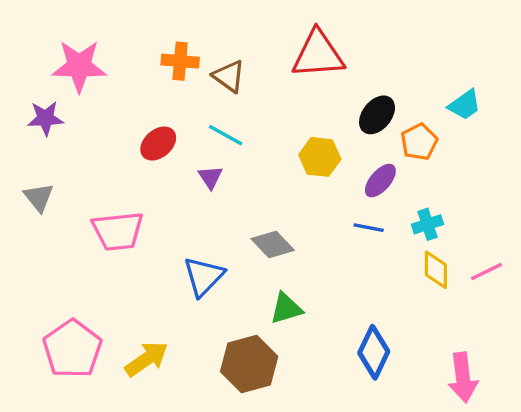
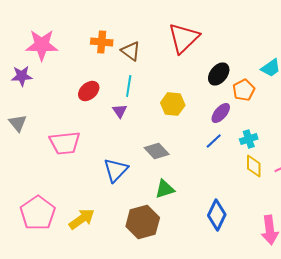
red triangle: (318, 54) -> (184, 38), turned -40
cyan line: (226, 135) -> (129, 86), turned 70
yellow hexagon: (320, 157) -> (173, 104), moved
blue line: (369, 228) -> (214, 141), turned -54

